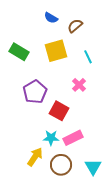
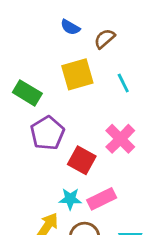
green rectangle: (19, 52) -> (27, 93), moved
pink cross: (79, 85) -> (120, 139), moved, size x1.5

